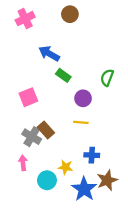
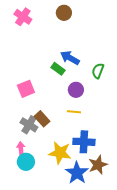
pink cross: (25, 19) -> (23, 17), turned -30
blue arrow: (49, 54) -> (70, 58), moved
blue cross: (92, 155) -> (84, 142), size x1.5
yellow star: (66, 167) -> (60, 153), size x1.6
cyan circle: (47, 180) -> (26, 162), moved

